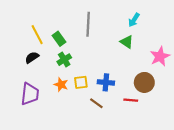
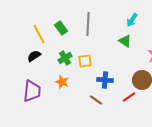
green rectangle: (59, 39) -> (61, 28), moved
yellow square: (81, 82) -> (85, 61), moved
red line: (131, 100) -> (129, 97), turned -40

